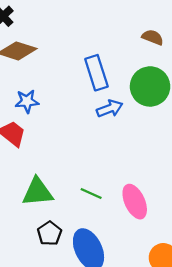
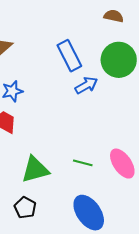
black pentagon: (49, 233) -> (25, 208), moved

